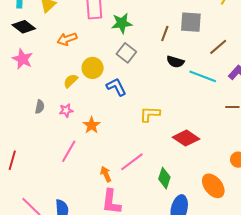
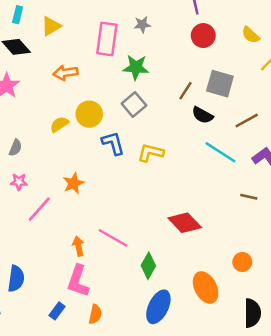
black semicircle: (175, 62) -> (202, 115), moved
pink star: (66, 110) -> (19, 182), moved
yellow L-shape: (150, 114) -> (151, 153), moved
pink line: (132, 162) -> (113, 238), turned 55

